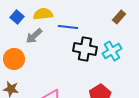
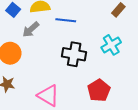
black cross: (85, 49) -> (74, 54), moved

